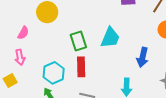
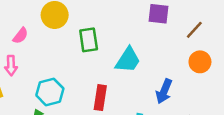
green rectangle: (78, 41) -> (89, 40), moved
red rectangle: (81, 67) -> (100, 98), moved

